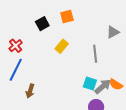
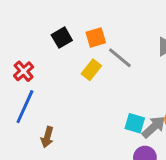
orange square: (67, 17) -> (96, 38), moved
gray line: (95, 54) -> (120, 58), moved, turned -42

